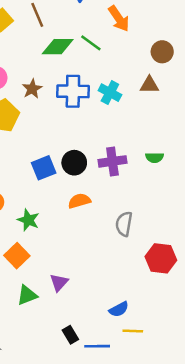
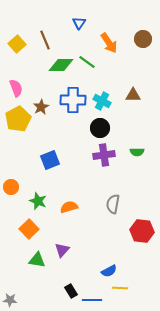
brown circle: (162, 52) -> (143, 39), moved
brown star: (32, 89) -> (41, 107), moved
black circle: (74, 163) -> (100, 128), moved
orange semicircle: (79, 201) -> (69, 207), moved
green triangle: (27, 295) -> (37, 260), turned 30

